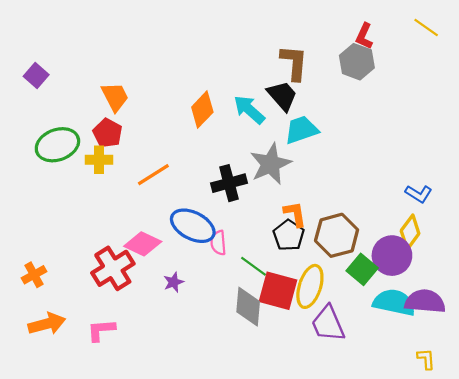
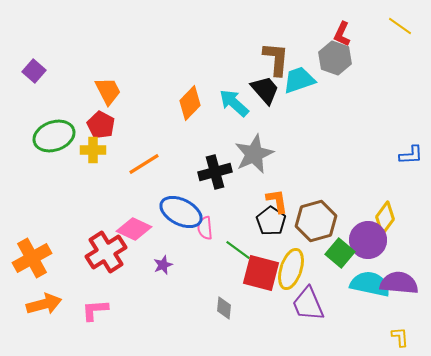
cyan trapezoid: (301, 130) -> (299, 80), moved
blue L-shape: (419, 194) -> (411, 155), moved, turned -35
orange cross: (34, 275) -> (32, 258), size x1.6
gray diamond: (248, 307) -> (224, 308), moved, size x0.6

